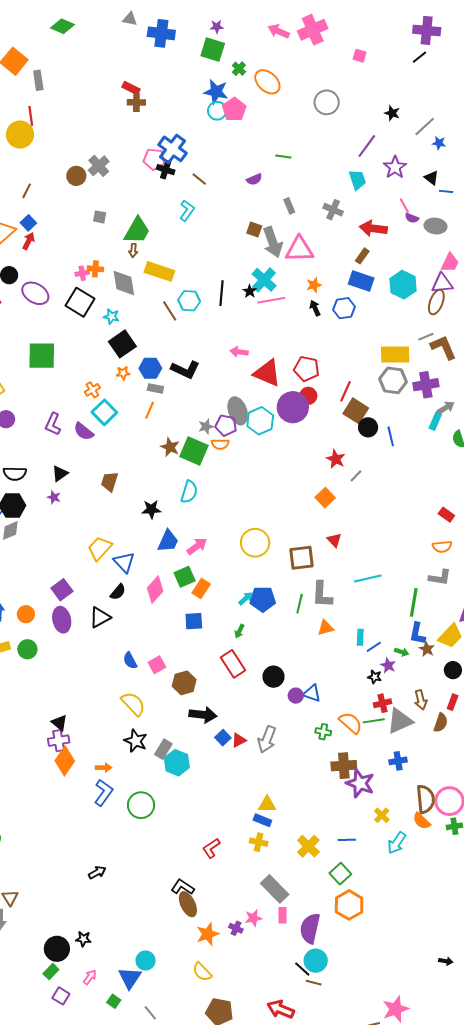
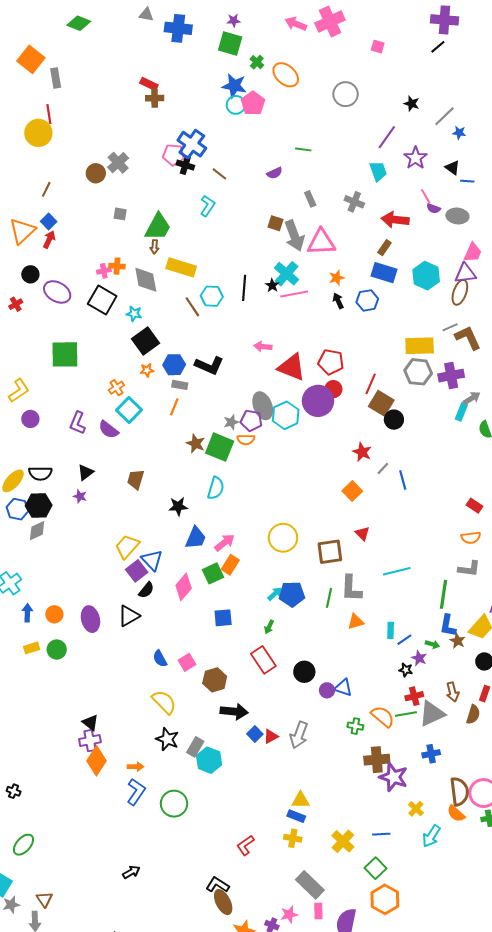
blue line: (391, 436) -> (403, 480), moved
orange rectangle: (201, 589) -> (230, 565), moved
purple square: (62, 590) -> (137, 571), moved

